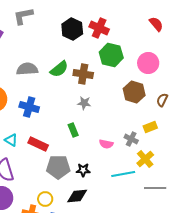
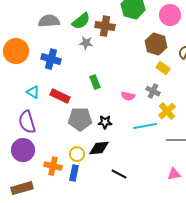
gray star: (84, 103) -> (86, 43), moved
yellow rectangle: (150, 127) -> (163, 68), moved, turned 56
yellow circle: (45, 199) -> (77, 154), moved

